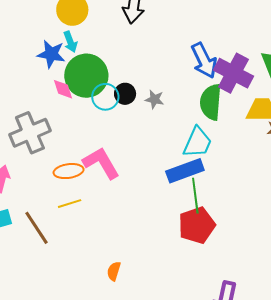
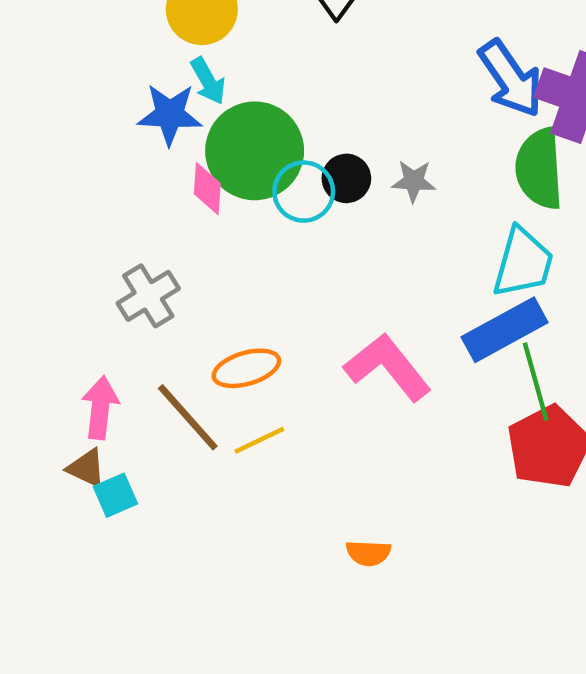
pink diamond: (63, 89) -> (207, 189), turned 30
gray cross: (30, 133) -> (148, 296), size x0.7
pink L-shape: (101, 163) -> (388, 367), moved
brown line: (36, 228) -> (188, 417), moved
orange semicircle: (114, 271) -> (368, 553), moved, turned -96

